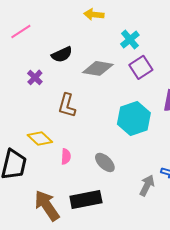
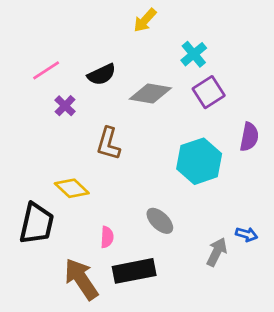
yellow arrow: (94, 14) -> (145, 20), turned -54
pink line: (21, 31) -> (46, 70), moved
pink semicircle: (66, 156) -> (107, 237), moved

